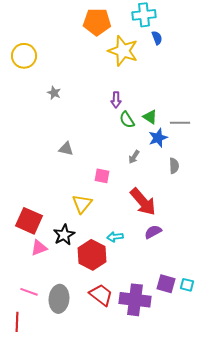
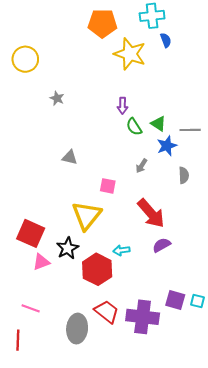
yellow triangle: (82, 204) -> (87, 215), size x1.4
gray ellipse: (59, 299) -> (77, 329), moved

